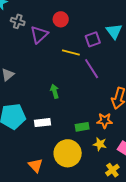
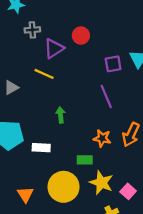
gray cross: (18, 21) -> (32, 30), turned -32
yellow line: (71, 53) -> (44, 74), moved
orange star: (105, 121) -> (102, 138), moved
yellow star: (100, 144) -> (101, 183), size x1.5

